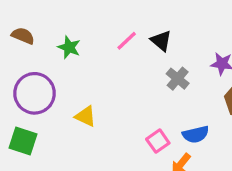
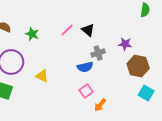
gray cross: (178, 79) -> (98, 53), turned 32
blue semicircle: (196, 134) -> (85, 67), moved

